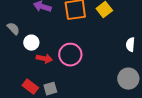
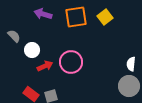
white semicircle: (130, 45) -> (131, 64), moved
red arrow: (44, 59) -> (45, 66), turned -35

